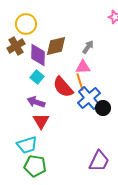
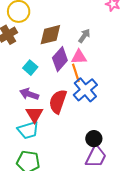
purple diamond: (38, 55) -> (60, 59), moved, turned 40
red semicircle: (63, 87) -> (58, 102), moved, turned 60
black circle: (103, 108) -> (94, 139), moved
cyan trapezoid: (27, 145) -> (28, 130), moved

